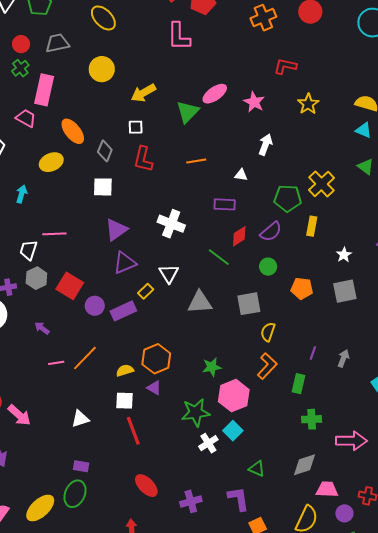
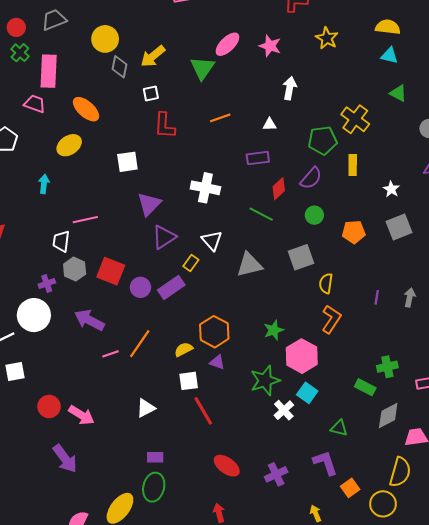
gray diamond: (105, 151) -> (120, 67), moved
purple arrow: (42, 328) -> (89, 320), size x1.8
green rectangle: (298, 384) -> (365, 387), moved, turned -66

